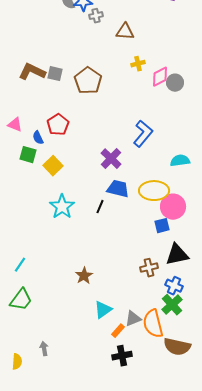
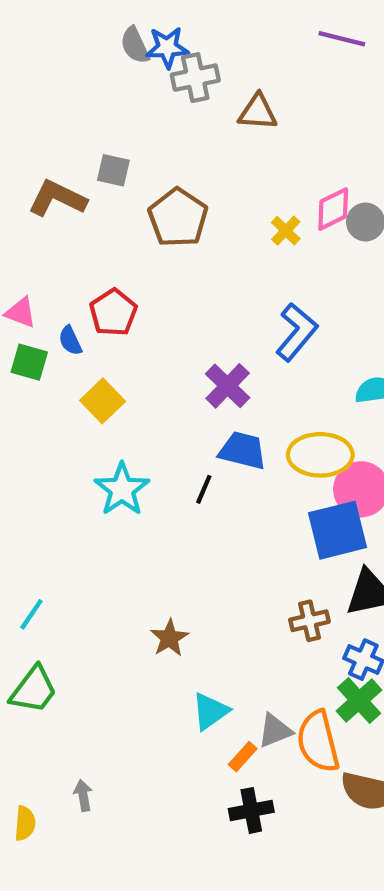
gray cross: (96, 16) -> (195, 78), size x1.5
yellow cross: (138, 64) -> (286, 231), moved, turned -32
gray square: (55, 74) -> (113, 170), moved
green square: (28, 155) -> (29, 362), moved
blue square: (162, 226) -> (337, 530), size x1.8

